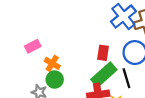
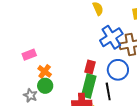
green rectangle: (104, 75) -> (89, 86), turned -40

